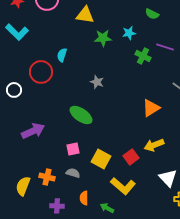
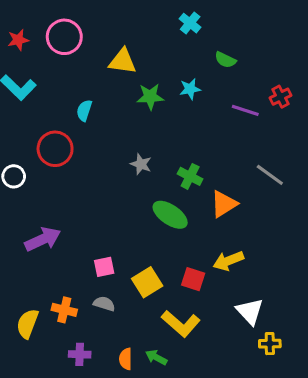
cyan semicircle: (62, 55) -> (84, 110), moved
green cross: (143, 56) -> (190, 176), moved
green ellipse: (81, 115) -> (170, 215), moved
red square: (131, 157) -> (193, 279), turned -35
yellow square: (101, 159) -> (147, 282), turned 30
orange semicircle: (84, 198) -> (126, 359), moved

